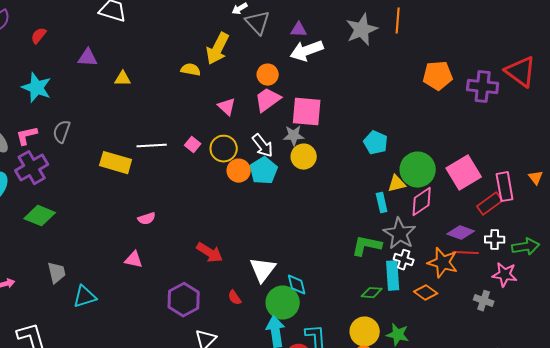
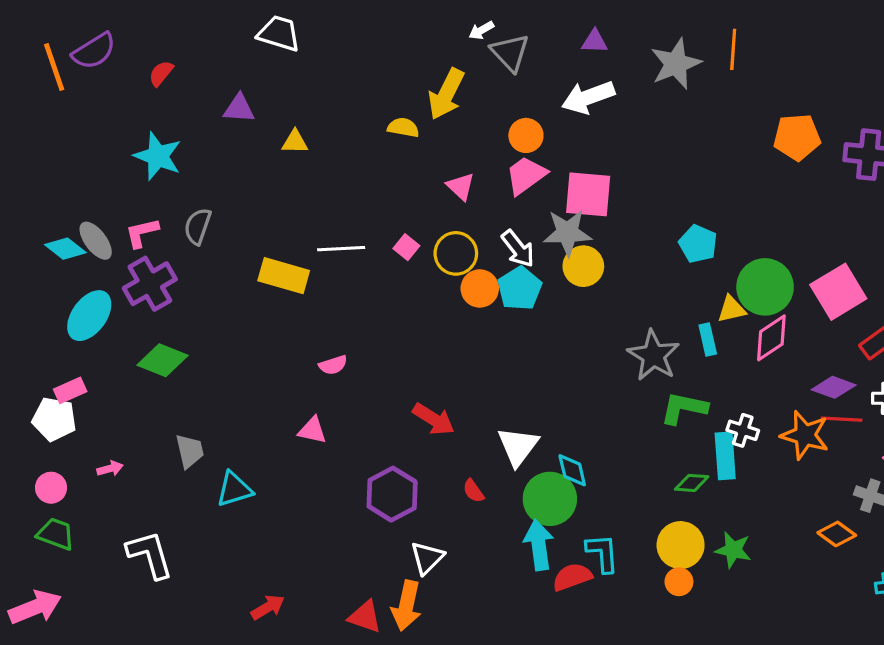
purple triangle: (299, 30) -> (594, 41), moved
gray star: (294, 136) -> (567, 233), size x1.4
gray star: (400, 234) -> (653, 355), moved
orange diamond: (426, 293) -> (837, 534), moved

